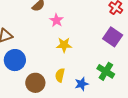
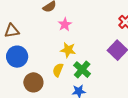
green cross: (106, 71) -> (82, 70), moved
yellow semicircle: (60, 75) -> (58, 70), moved

